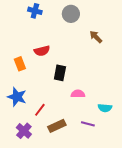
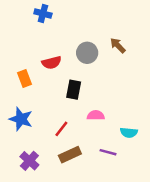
gray circle: (71, 14) -> (87, 53), moved
red line: (40, 110) -> (61, 129), moved

